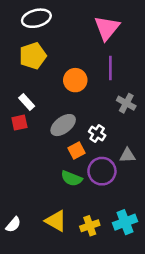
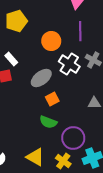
white cross: (97, 134) -> (69, 64), moved, size x1.5
purple circle: (102, 171) -> (73, 138), moved
yellow cross: (90, 226) -> (63, 161), turned -35

